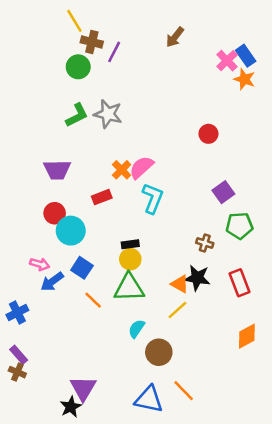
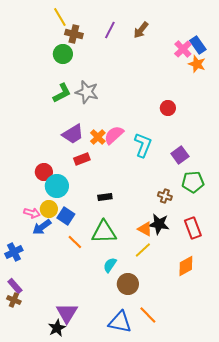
purple line: (114, 52) -> (110, 30), moved
purple trapezoid: (57, 170) -> (73, 134), moved, turned -30
cyan L-shape: (153, 198) -> (143, 145), moved
yellow circle: (130, 259) -> (49, 209), moved
orange diamond: (247, 336) -> (186, 266), moved

